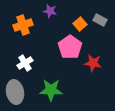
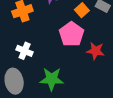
white cross: (25, 63) -> (25, 51), turned -35

